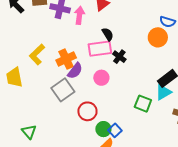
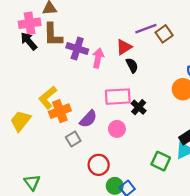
black semicircle: (108, 34) -> (132, 65), moved
orange cross: (66, 59) -> (60, 111), moved
yellow trapezoid: (14, 77) -> (21, 121), turned 45
gray square: (63, 90) -> (73, 139), size x0.6

